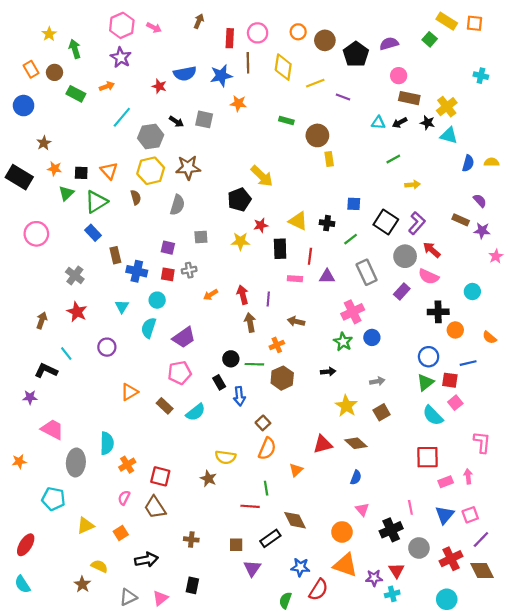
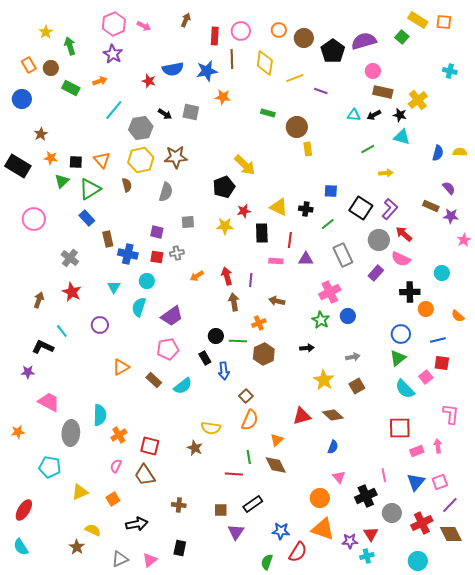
purple semicircle: (389, 44) -> (364, 41), size x1.4
cyan triangle: (449, 135) -> (402, 137), moved
red square: (450, 380) -> (442, 363), moved
brown diamond: (295, 520) -> (276, 465), moved

